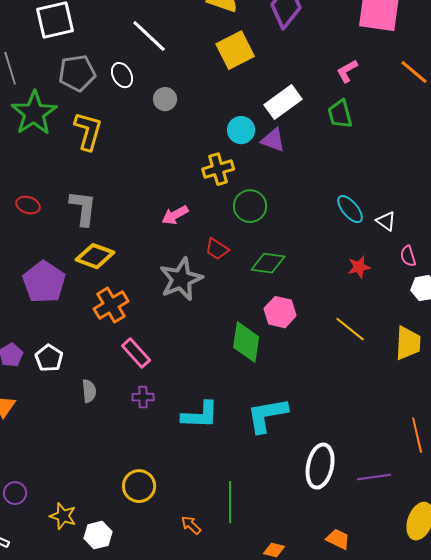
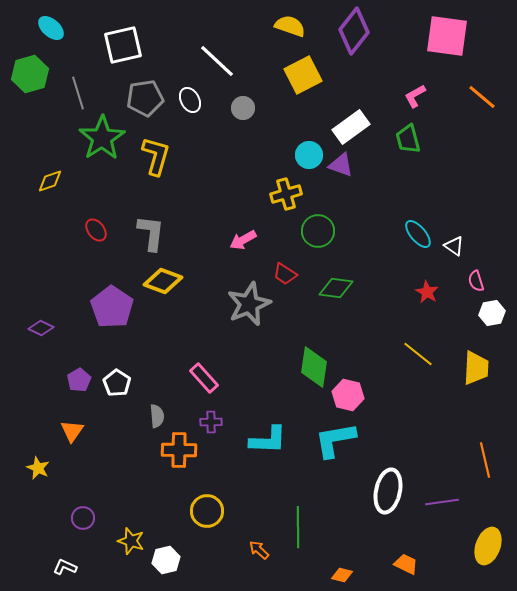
gray circle: (165, 99) -> (243, 108), moved
red ellipse: (28, 205) -> (96, 230), turned 35
red star: (359, 267) -> (427, 292), turned -30
orange cross: (111, 305) -> (179, 450), moved, turned 32
pink hexagon: (280, 312) -> (348, 395), moved

